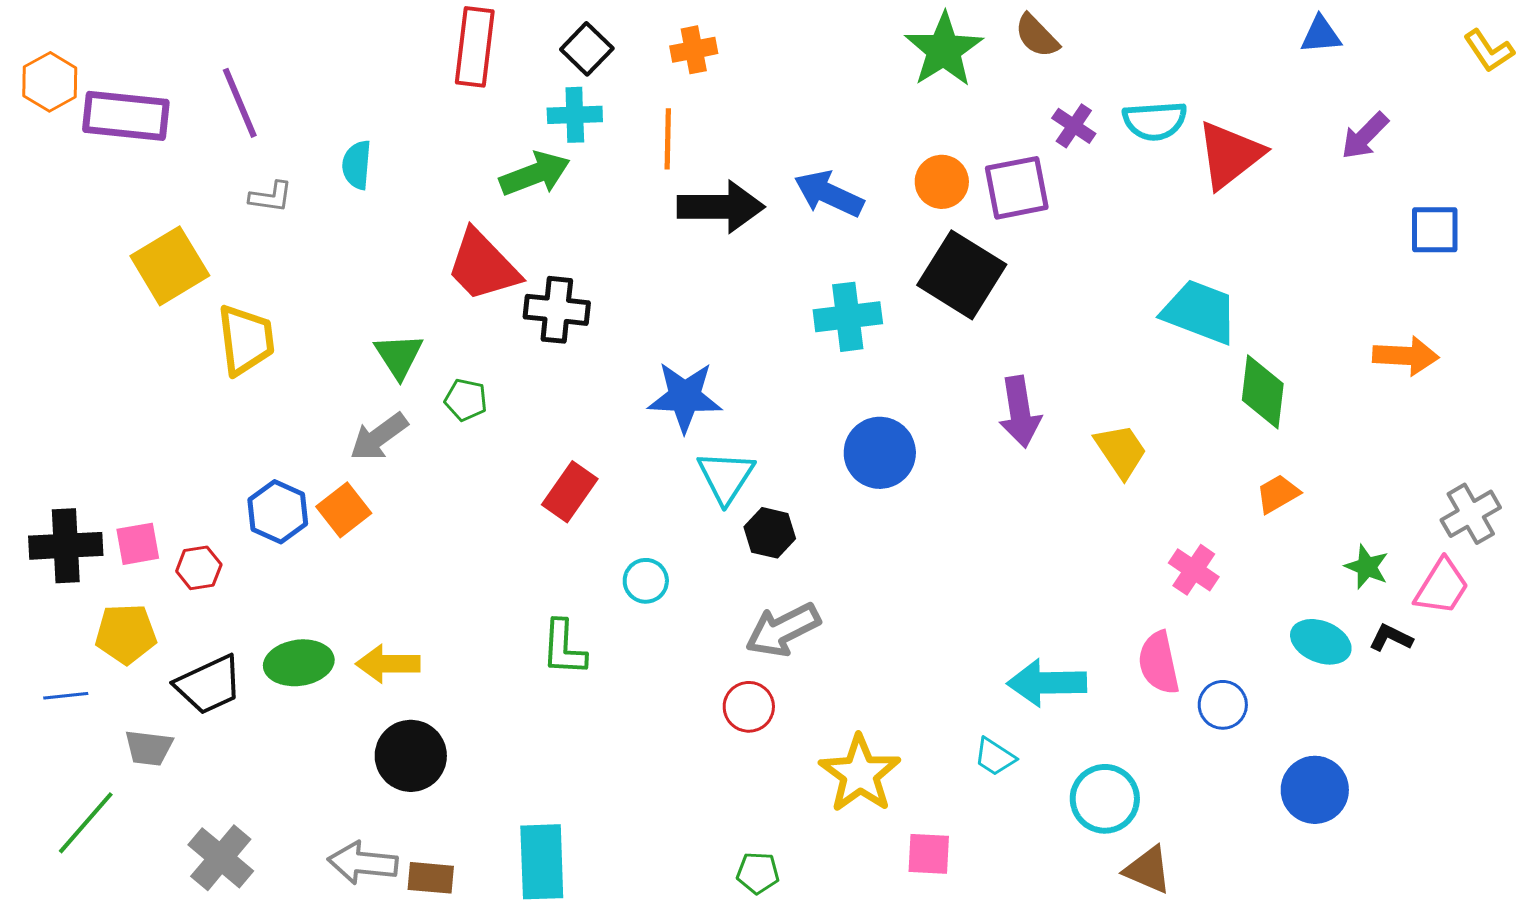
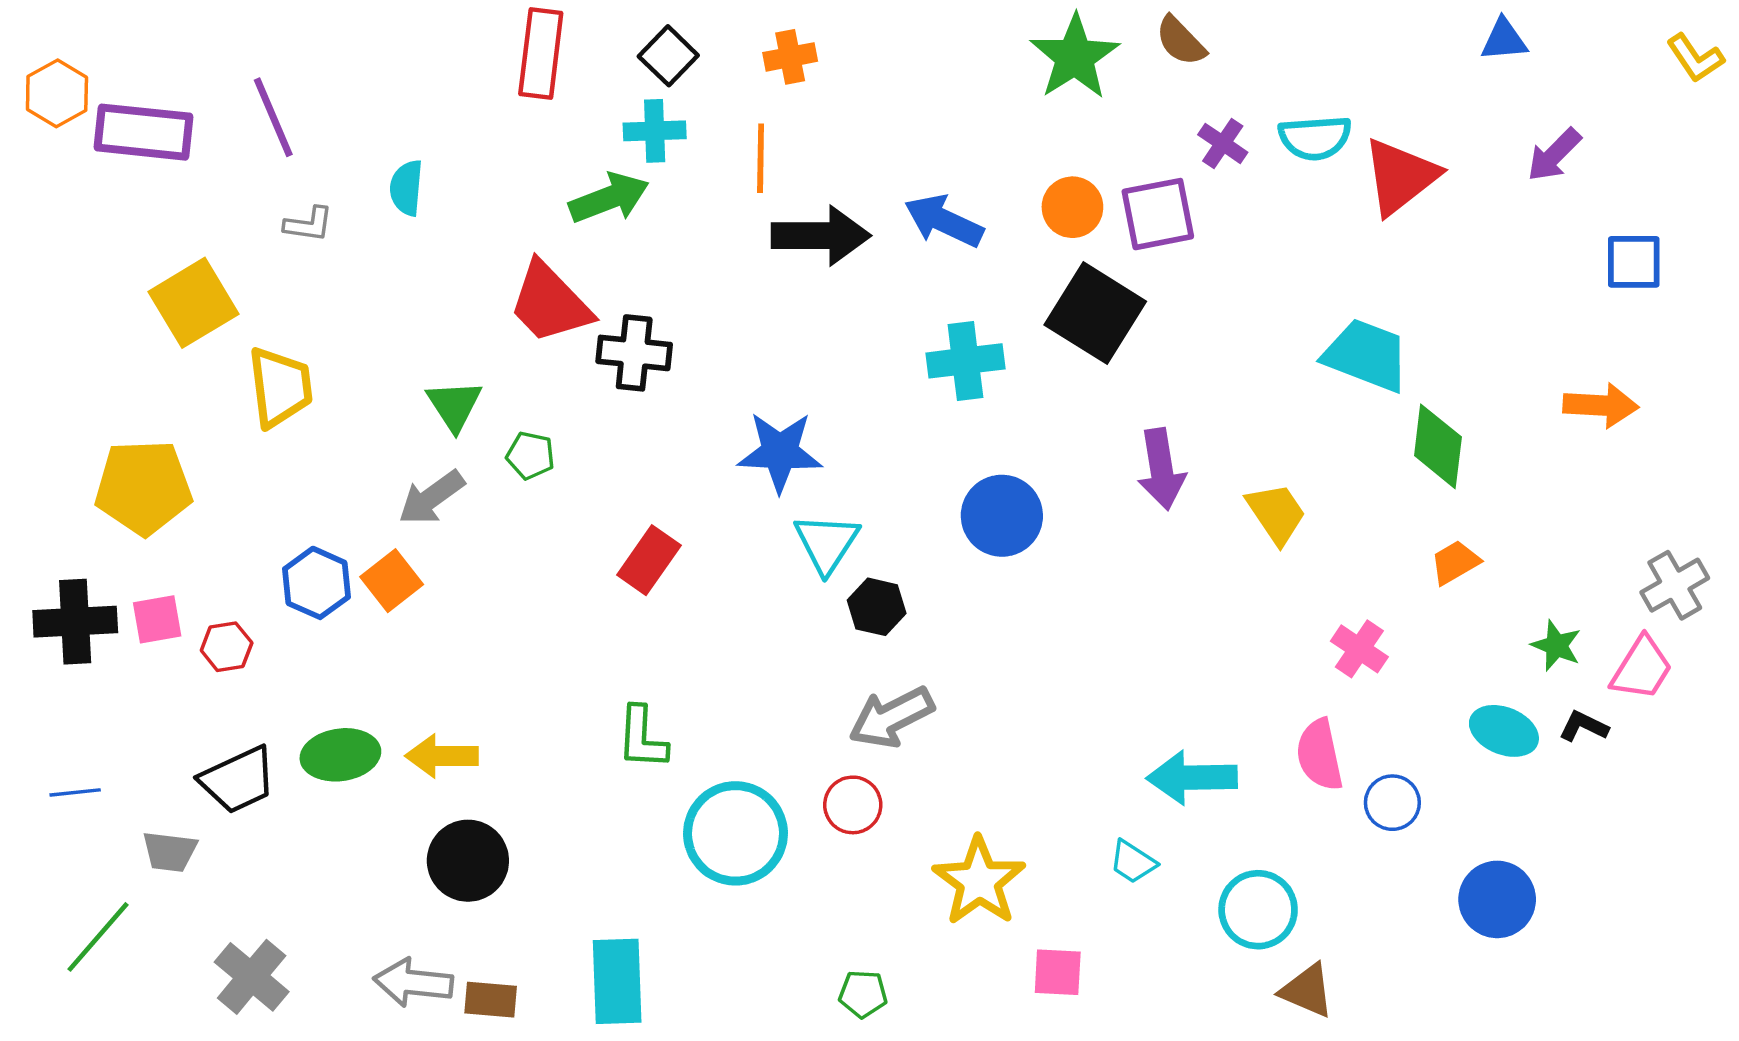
cyan circle: (646, 581) -> (735, 833), moved, size x2.0
yellow pentagon: (126, 634) -> (143, 487), moved, size x1.4

